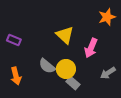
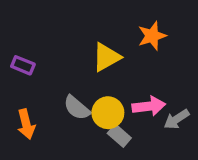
orange star: (107, 17) -> (152, 36), moved
yellow triangle: (65, 35) -> (106, 57), turned 48
pink arrow: (91, 48) -> (149, 106), moved, turned -120

